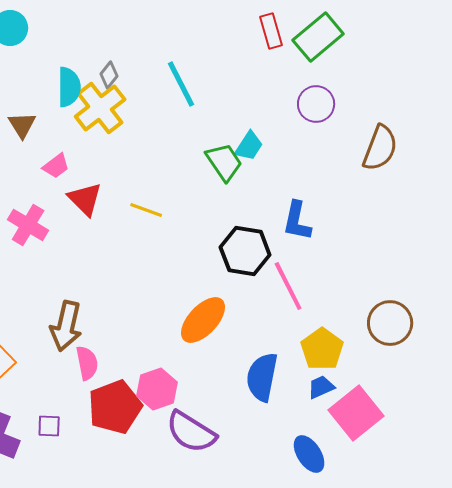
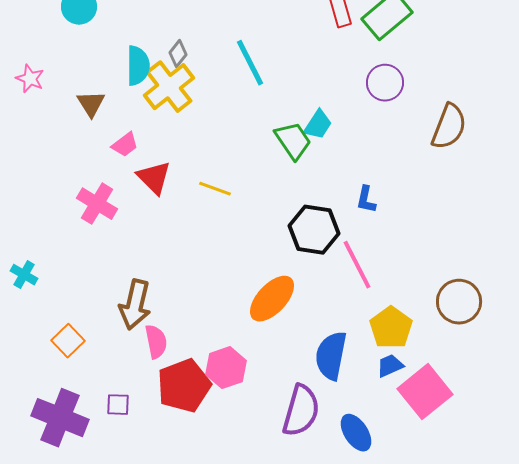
blue L-shape: (297, 221) -> (366, 200), size x0.7
purple semicircle: (191, 432) -> (301, 411), moved, turned -106
blue ellipse: (309, 454) -> (356, 433), moved

